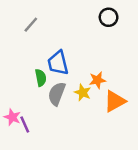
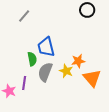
orange triangle: (115, 101) -> (92, 78), turned -42
purple line: (25, 125) -> (24, 83), moved, turned 32

